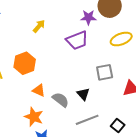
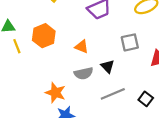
orange triangle: (39, 90) -> (82, 47), moved
gray semicircle: (61, 100) -> (84, 73), turned 132

